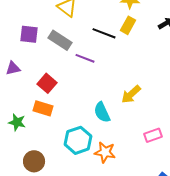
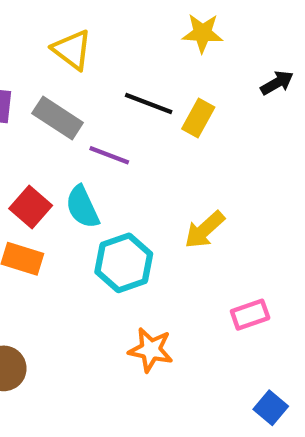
yellow rectangle: (128, 25) -> (198, 118), moved
cyan semicircle: (102, 112) -> (82, 207), moved
cyan hexagon: (78, 140) -> (124, 263), moved

